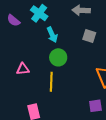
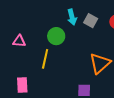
cyan arrow: (52, 35) -> (72, 17), moved

